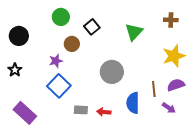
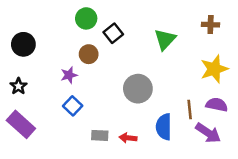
green circle: (61, 17) -> (86, 18), moved
purple semicircle: (176, 85) -> (217, 105), turned 30
blue square: (59, 86) -> (73, 106), size x0.7
purple arrow: (169, 108) -> (208, 133), size x1.5
purple rectangle: (25, 113) -> (21, 124), moved

